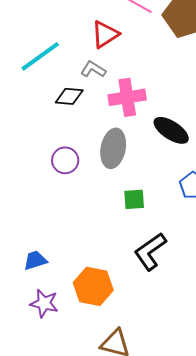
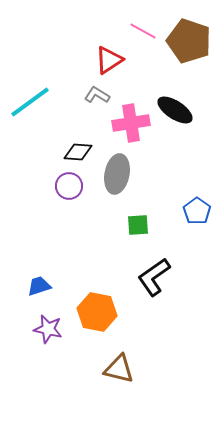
cyan line: (40, 56) -> (30, 102), moved
black diamond: (69, 96) -> (78, 152), moved
black ellipse: (171, 130) -> (175, 110), moved

